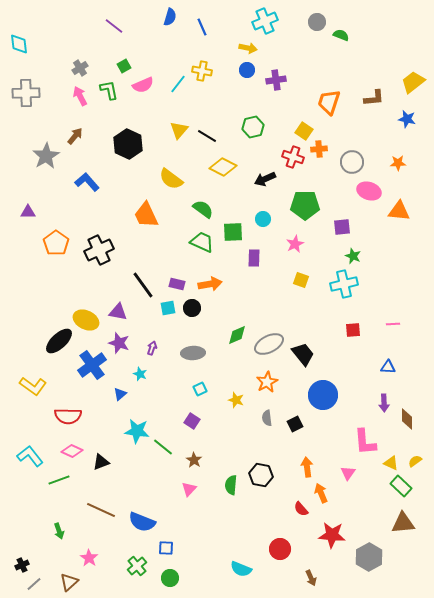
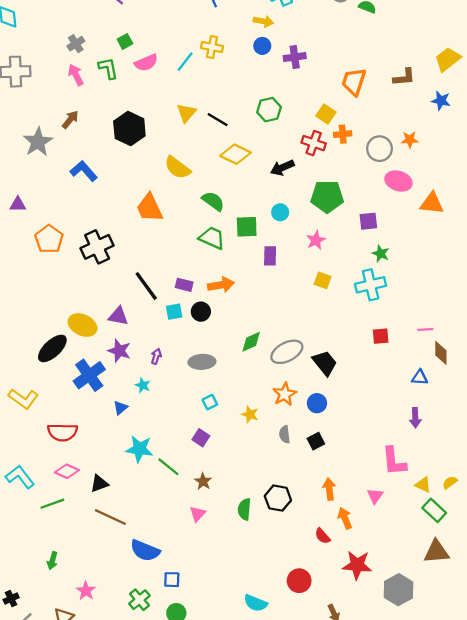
orange star: (398, 163) -> (410, 140), moved
blue circle: (323, 395) -> (317, 403), moved, size x0.6
brown diamond: (407, 419) -> (441, 353), moved
brown line: (101, 510) -> (110, 517), moved
green arrow: (59, 531) -> (52, 561), turned 35

